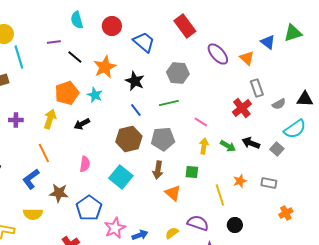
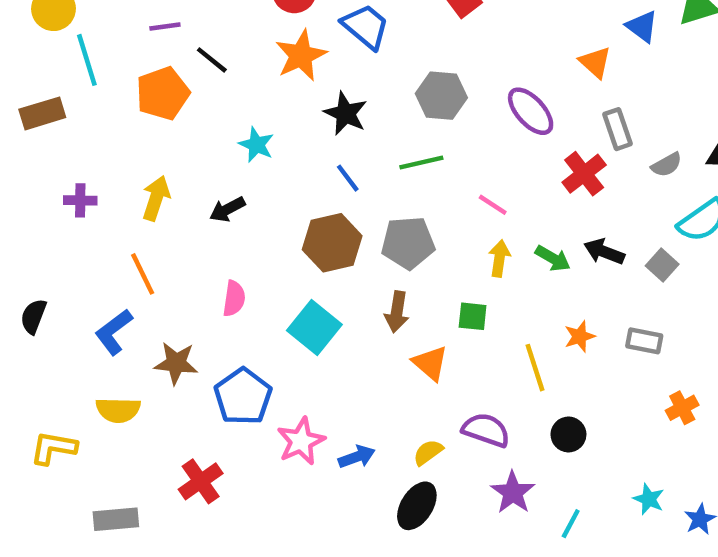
purple ellipse: (218, 54) -> (531, 111), moved
orange star: (105, 67) -> (301, 56), moved
orange pentagon: (67, 93) -> (163, 93), moved

